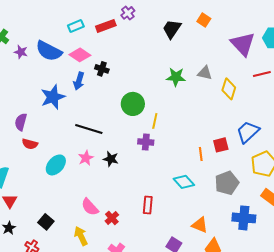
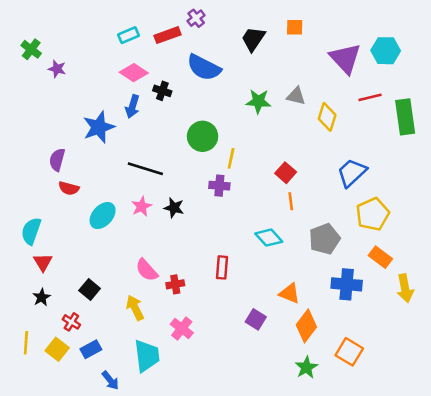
orange square: (204, 20) -> (295, 27), turned -32
blue semicircle: (49, 51) -> (204, 68), moved
red square: (221, 145) -> (286, 173), moved, turned -35
red cross: (112, 218) -> (175, 284), turned 32

